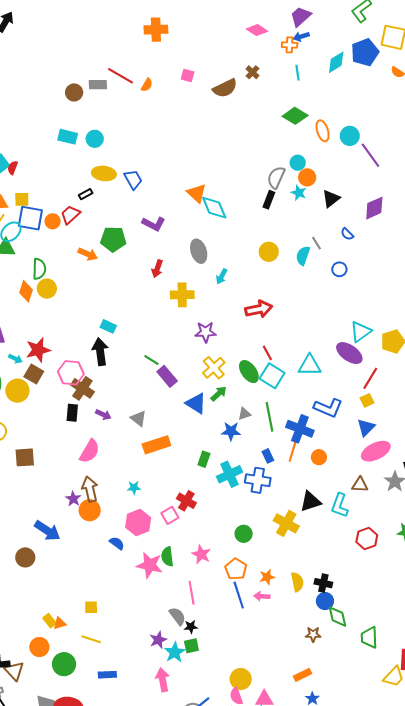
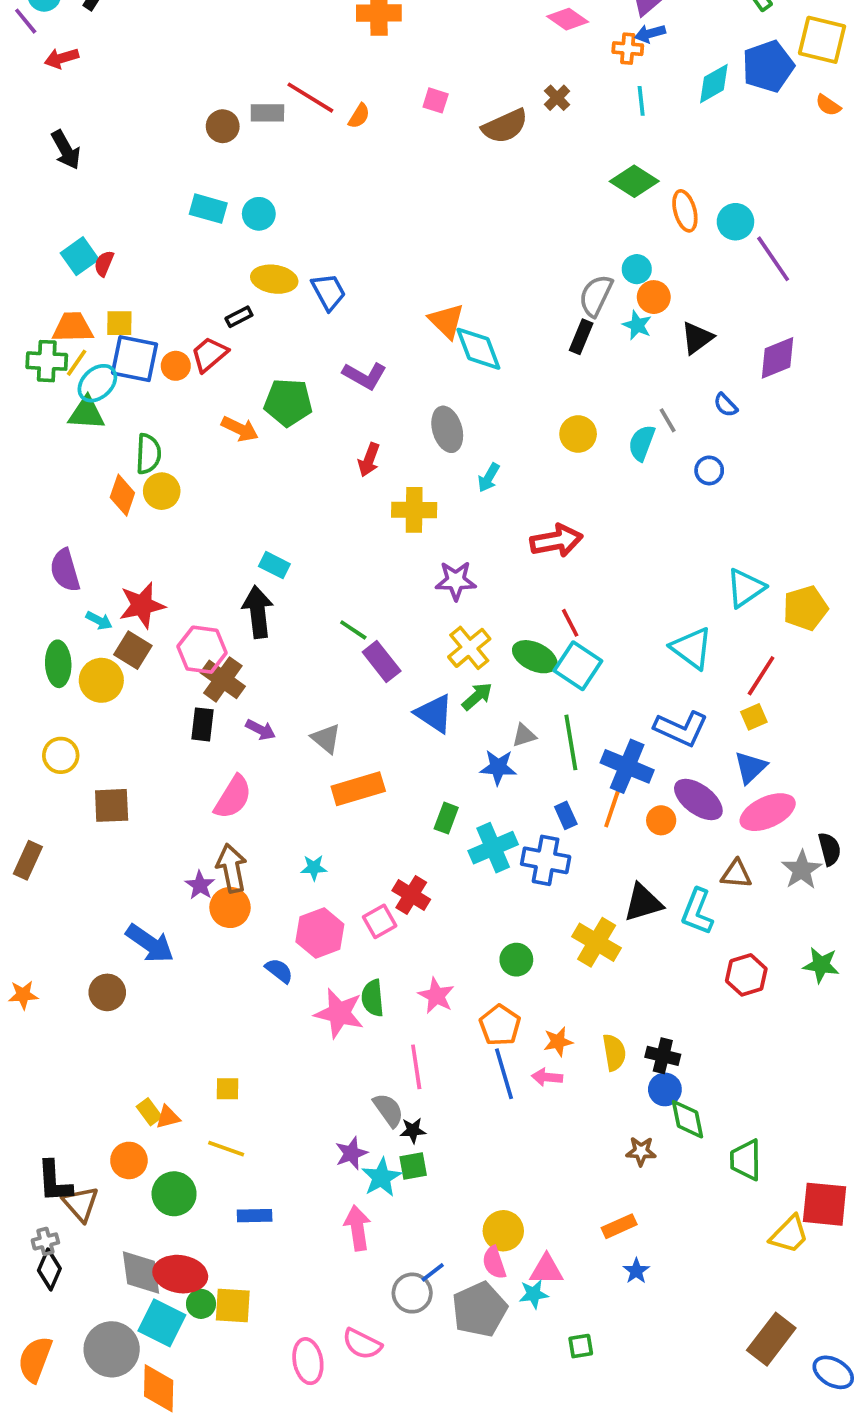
purple ellipse: (349, 353) -> (698, 799), moved
cyan triangle: (310, 365) -> (692, 648), moved, turned 35
green ellipse: (249, 372) -> (535, 657), turned -30

